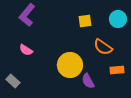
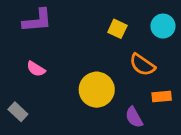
purple L-shape: (27, 15) -> (37, 21), turned -135
yellow square: (85, 21) -> (117, 29), turned 32
purple semicircle: (88, 81) -> (134, 117), moved

